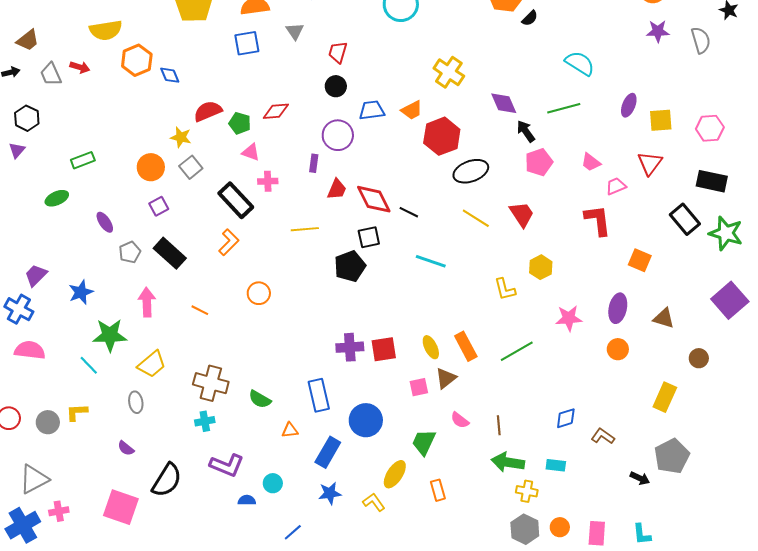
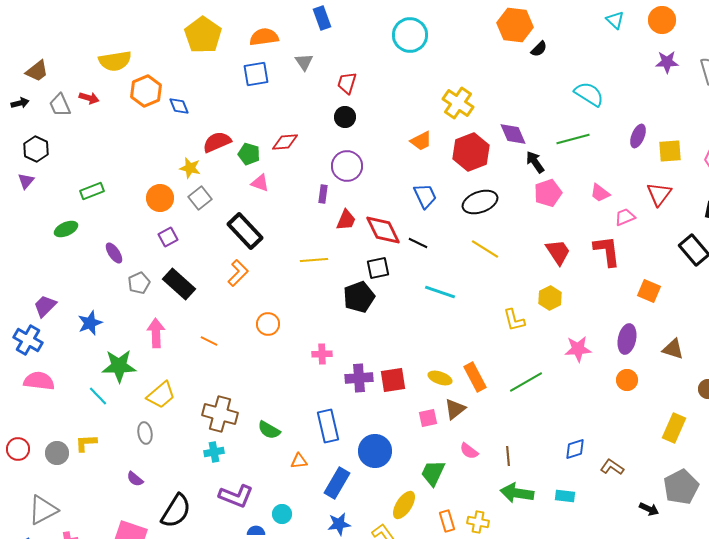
blue trapezoid: (372, 110) -> (425, 196), moved, turned 72
red hexagon: (442, 136) -> (471, 152), moved
pink cross: (268, 181) -> (322, 354), moved
red trapezoid: (522, 214) -> (558, 252), moved
yellow ellipse: (431, 347) -> (440, 378), turned -45
yellow cross: (527, 491) -> (478, 522), moved

